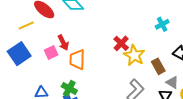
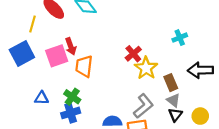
yellow line: (26, 26) -> (33, 24), turned -56
pink square: (51, 53) -> (57, 56), size x1.5
gray triangle: (172, 82) -> (173, 100), moved

